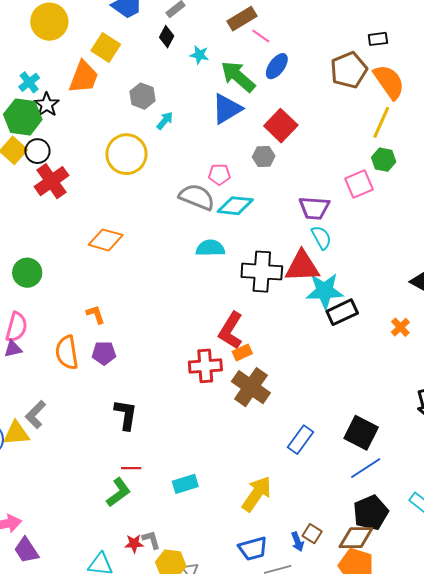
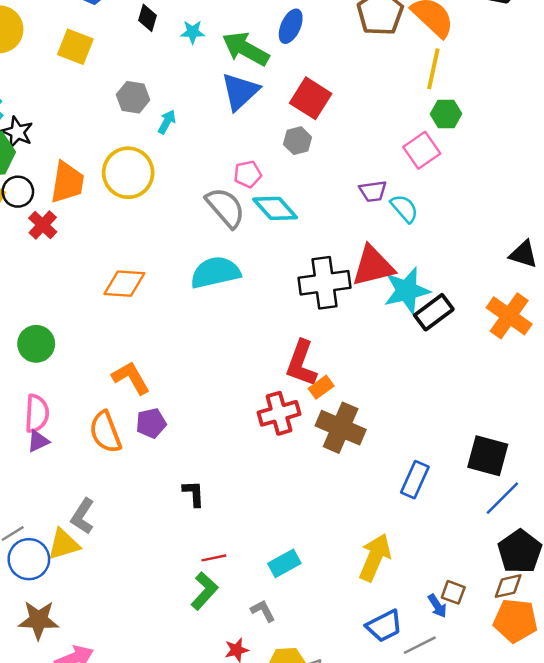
orange trapezoid: (84, 77) -> (67, 182), moved
red cross: (51, 181) -> (43, 225), size x0.7
gray semicircle: (197, 197) -> (225, 208), turned 39
cyan diamond: (235, 206) -> (275, 208), turned 54
purple trapezoid: (314, 208) -> (373, 191), size x0.7
cyan semicircle: (321, 238) -> (404, 208), moved
cyan semicircle: (210, 248) -> (215, 272), moved, size x1.4
orange L-shape: (96, 314) -> (131, 378), size x1.5
orange cross: (400, 327) -> (509, 316), size x1.8
black L-shape: (126, 415) -> (194, 493), size x0.7
brown diamond: (356, 538) -> (508, 586), size x0.7
gray L-shape: (151, 540) -> (263, 611), moved

